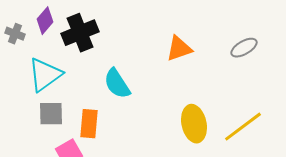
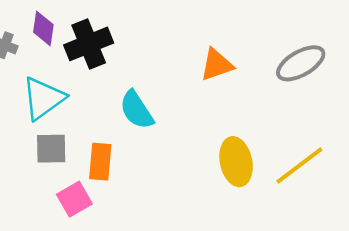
purple diamond: (45, 21) -> (43, 28), turned -32
gray ellipse: (244, 48) -> (301, 63), size x1.4

